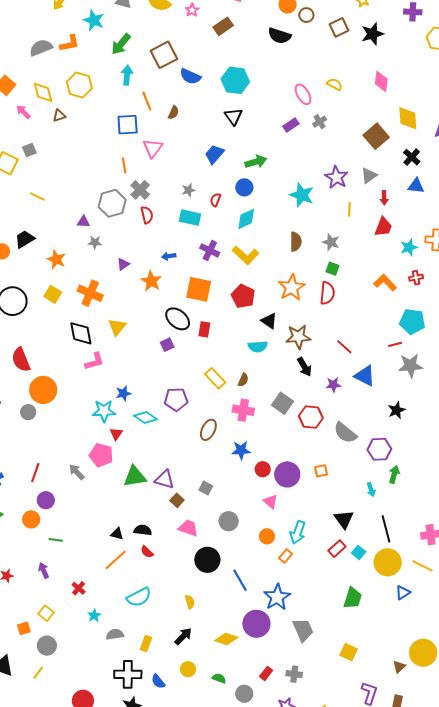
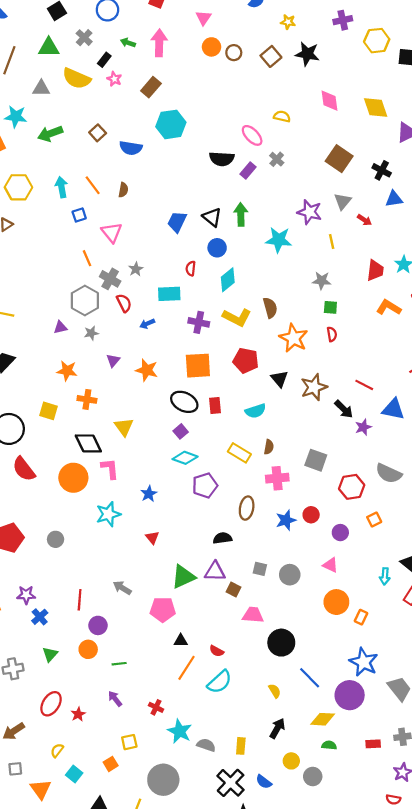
black star: (372, 34) -> (307, 54), turned -30
black semicircle: (279, 36) -> (222, 159), moved
green arrow: (121, 44) -> (50, 134), turned 45
brown square: (164, 55) -> (98, 133), size x0.6
cyan arrow: (127, 75) -> (62, 187), moved
cyan hexagon: (235, 80) -> (171, 124), moved
black triangle: (234, 116) -> (212, 217), moved
yellow diamond: (408, 118) -> (376, 108), moved
blue square: (128, 125) -> (79, 215), size x0.6
green arrow: (256, 162) -> (241, 215), moved, turned -60
gray star: (188, 190) -> (136, 269), moved
red arrow: (384, 198) -> (364, 220), turned -40
red trapezoid: (383, 227) -> (375, 270), moved
gray star: (95, 242) -> (91, 333), moved
brown semicircle: (296, 242) -> (270, 308), moved
blue arrow: (169, 256) -> (147, 324), moved
orange star: (56, 259) -> (67, 371), moved
orange cross: (90, 293) -> (87, 399), size x0.7
red semicircle: (327, 293) -> (332, 334), size x0.6
black triangle: (269, 321) -> (279, 379), turned 30
cyan semicircle: (258, 347) -> (256, 411), moved
red semicircle: (21, 360) -> (24, 469), moved
pink L-shape: (94, 361) -> (110, 469), turned -65
black arrow: (304, 367) -> (344, 409), moved
orange circle: (43, 390) -> (73, 478), moved
cyan star: (104, 411) -> (108, 514), moved
cyan diamond: (145, 417) -> (185, 458), moved
red hexagon: (311, 417) -> (352, 487), moved
pink pentagon: (101, 455) -> (163, 609), moved
red circle: (263, 469) -> (311, 515), moved
purple circle: (287, 474) -> (340, 533), size x0.6
gray circle: (229, 521) -> (290, 575), moved
black semicircle: (143, 530) -> (222, 538), moved
cyan arrow: (298, 532) -> (385, 576), moved, size x0.7
orange circle: (267, 536) -> (336, 602), size x1.5
blue line: (240, 580) -> (310, 678), moved
cyan semicircle: (139, 597) -> (220, 682), moved
yellow square: (46, 613) -> (129, 742), turned -35
cyan star: (94, 615) -> (180, 731), size x1.6
gray semicircle: (115, 634) -> (206, 745), turned 42
gray circle: (47, 646) -> (163, 780), moved, size x1.5
red rectangle: (266, 673) -> (373, 744), turned 64
black cross: (128, 674) -> (231, 783), turned -32
green semicircle: (219, 678) -> (329, 745), moved
gray circle: (244, 694) -> (313, 776), moved

